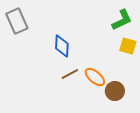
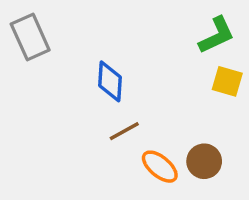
orange ellipse: (95, 77) -> (160, 167), moved

